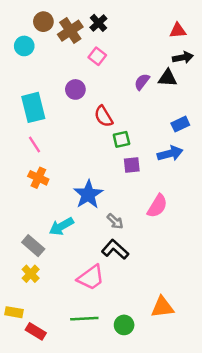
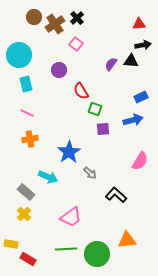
cyan circle: (24, 46) -> (19, 55), moved, size x1.6
cyan rectangle: (33, 107) -> (26, 84), size x0.7
green square: (121, 139) -> (95, 109), turned 32
pink line: (34, 145) -> (27, 113), turned -32
orange cross: (38, 178) -> (30, 139), turned -35
pink semicircle: (157, 206) -> (140, 161), moved
cyan arrow: (61, 226) -> (48, 177), turned -126
black L-shape: (115, 249) -> (116, 195), moved
green circle: (124, 325) -> (97, 254), size x1.6

